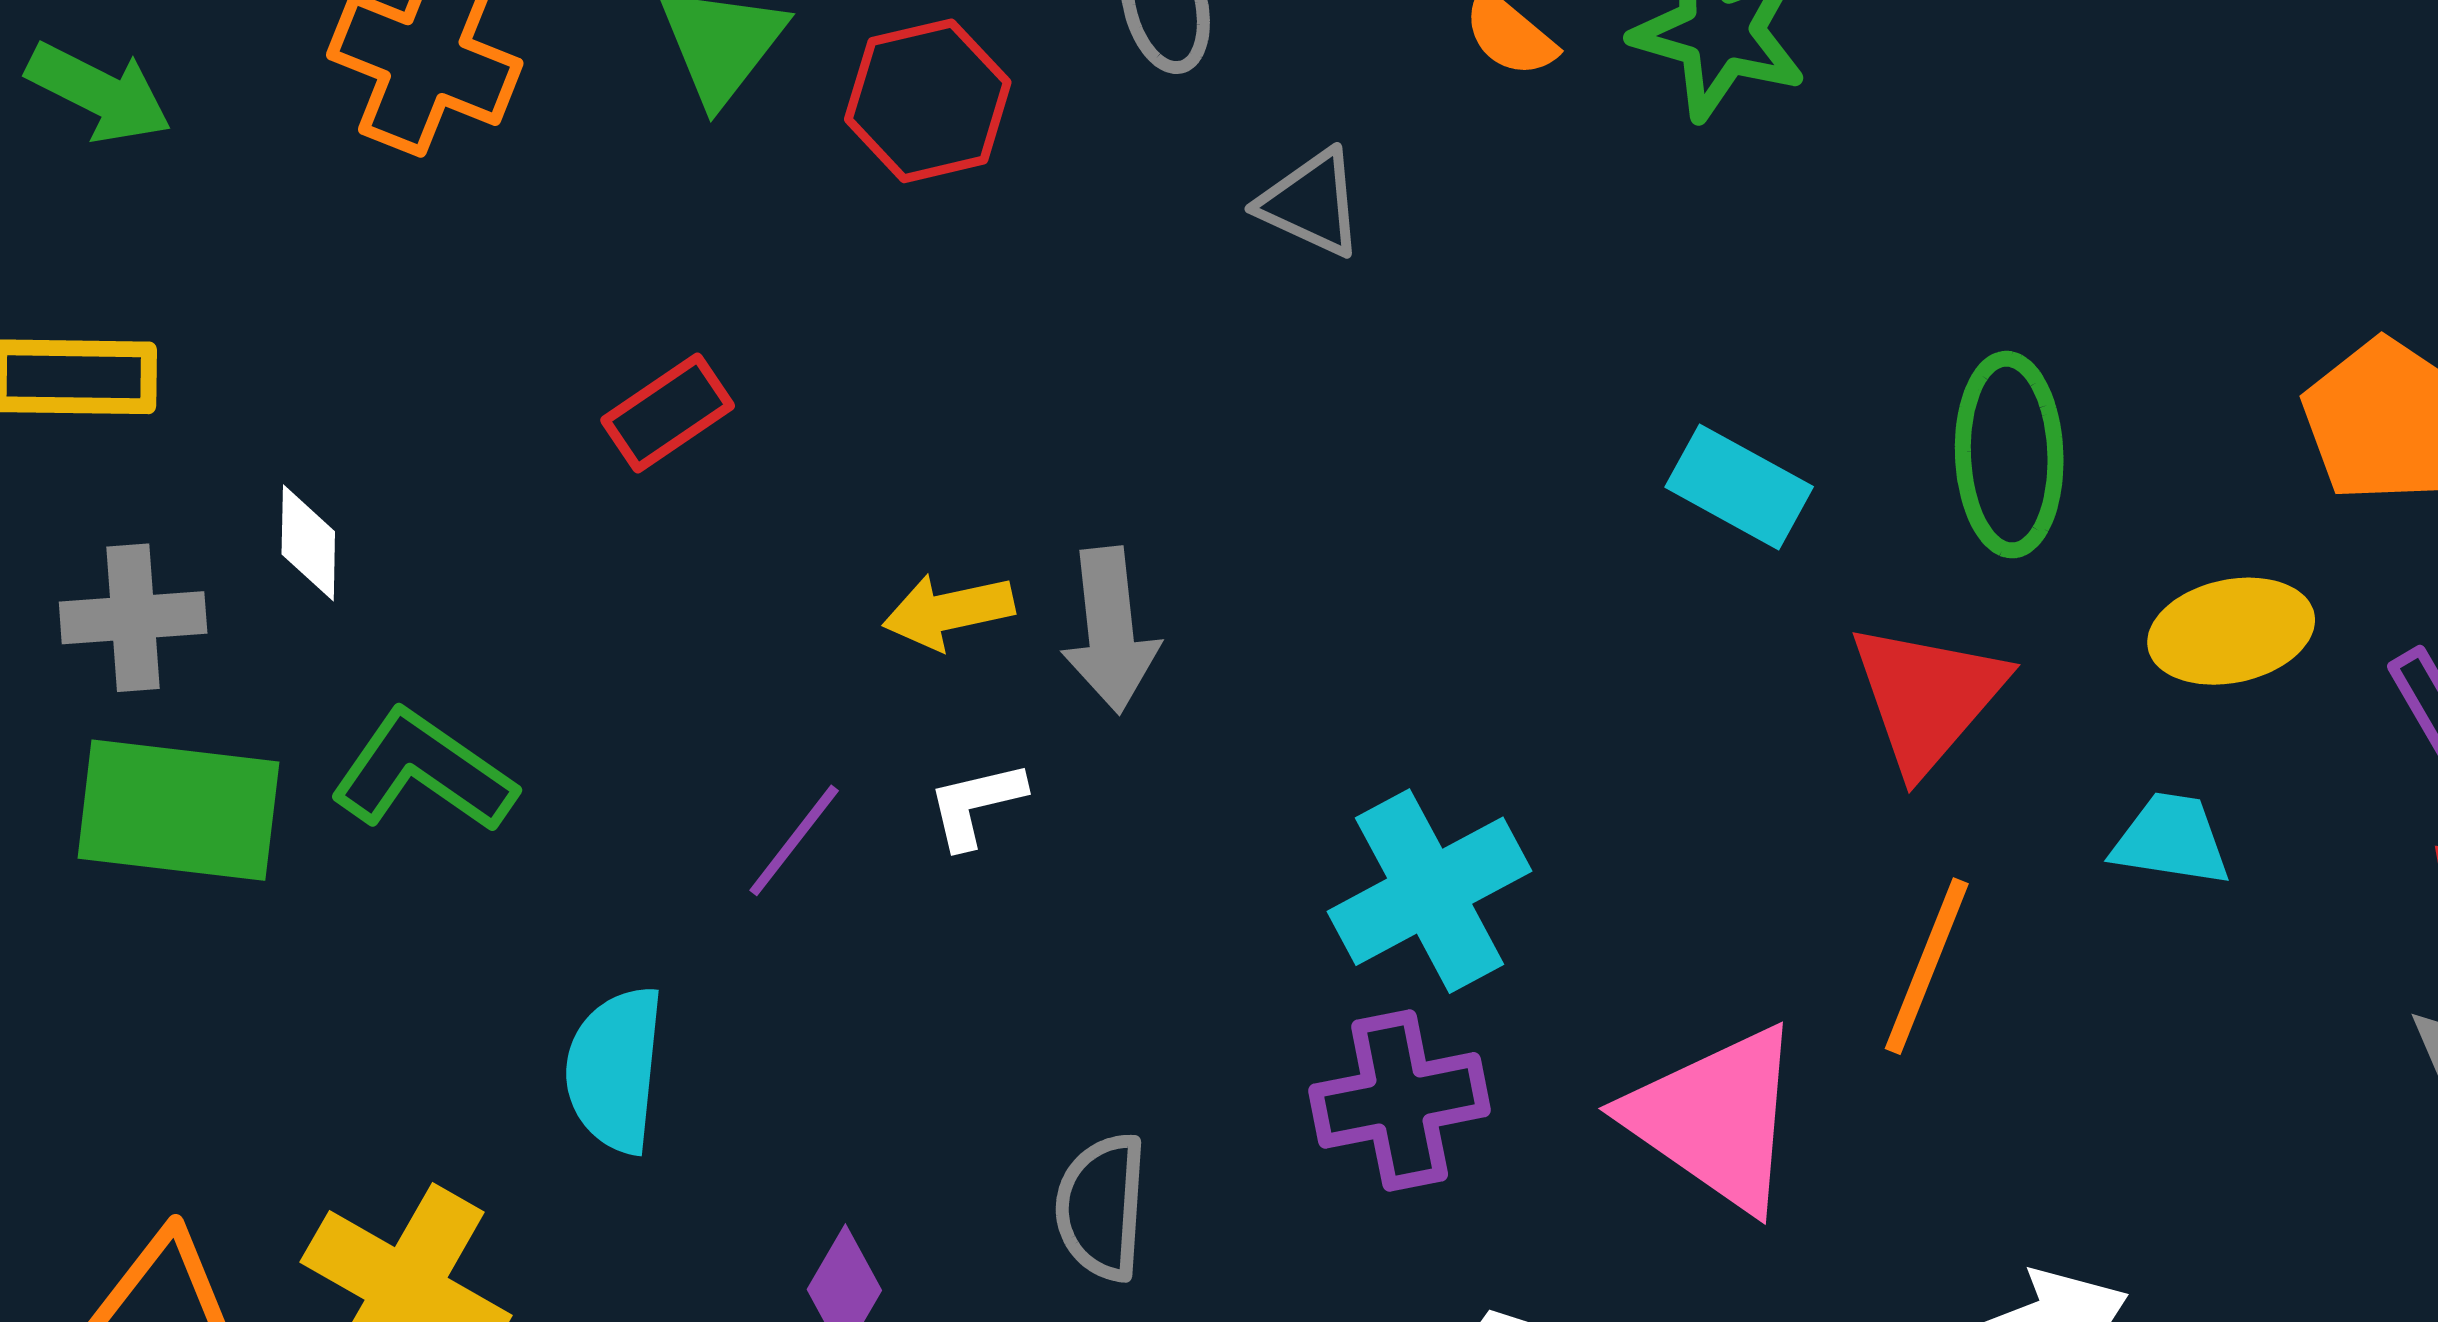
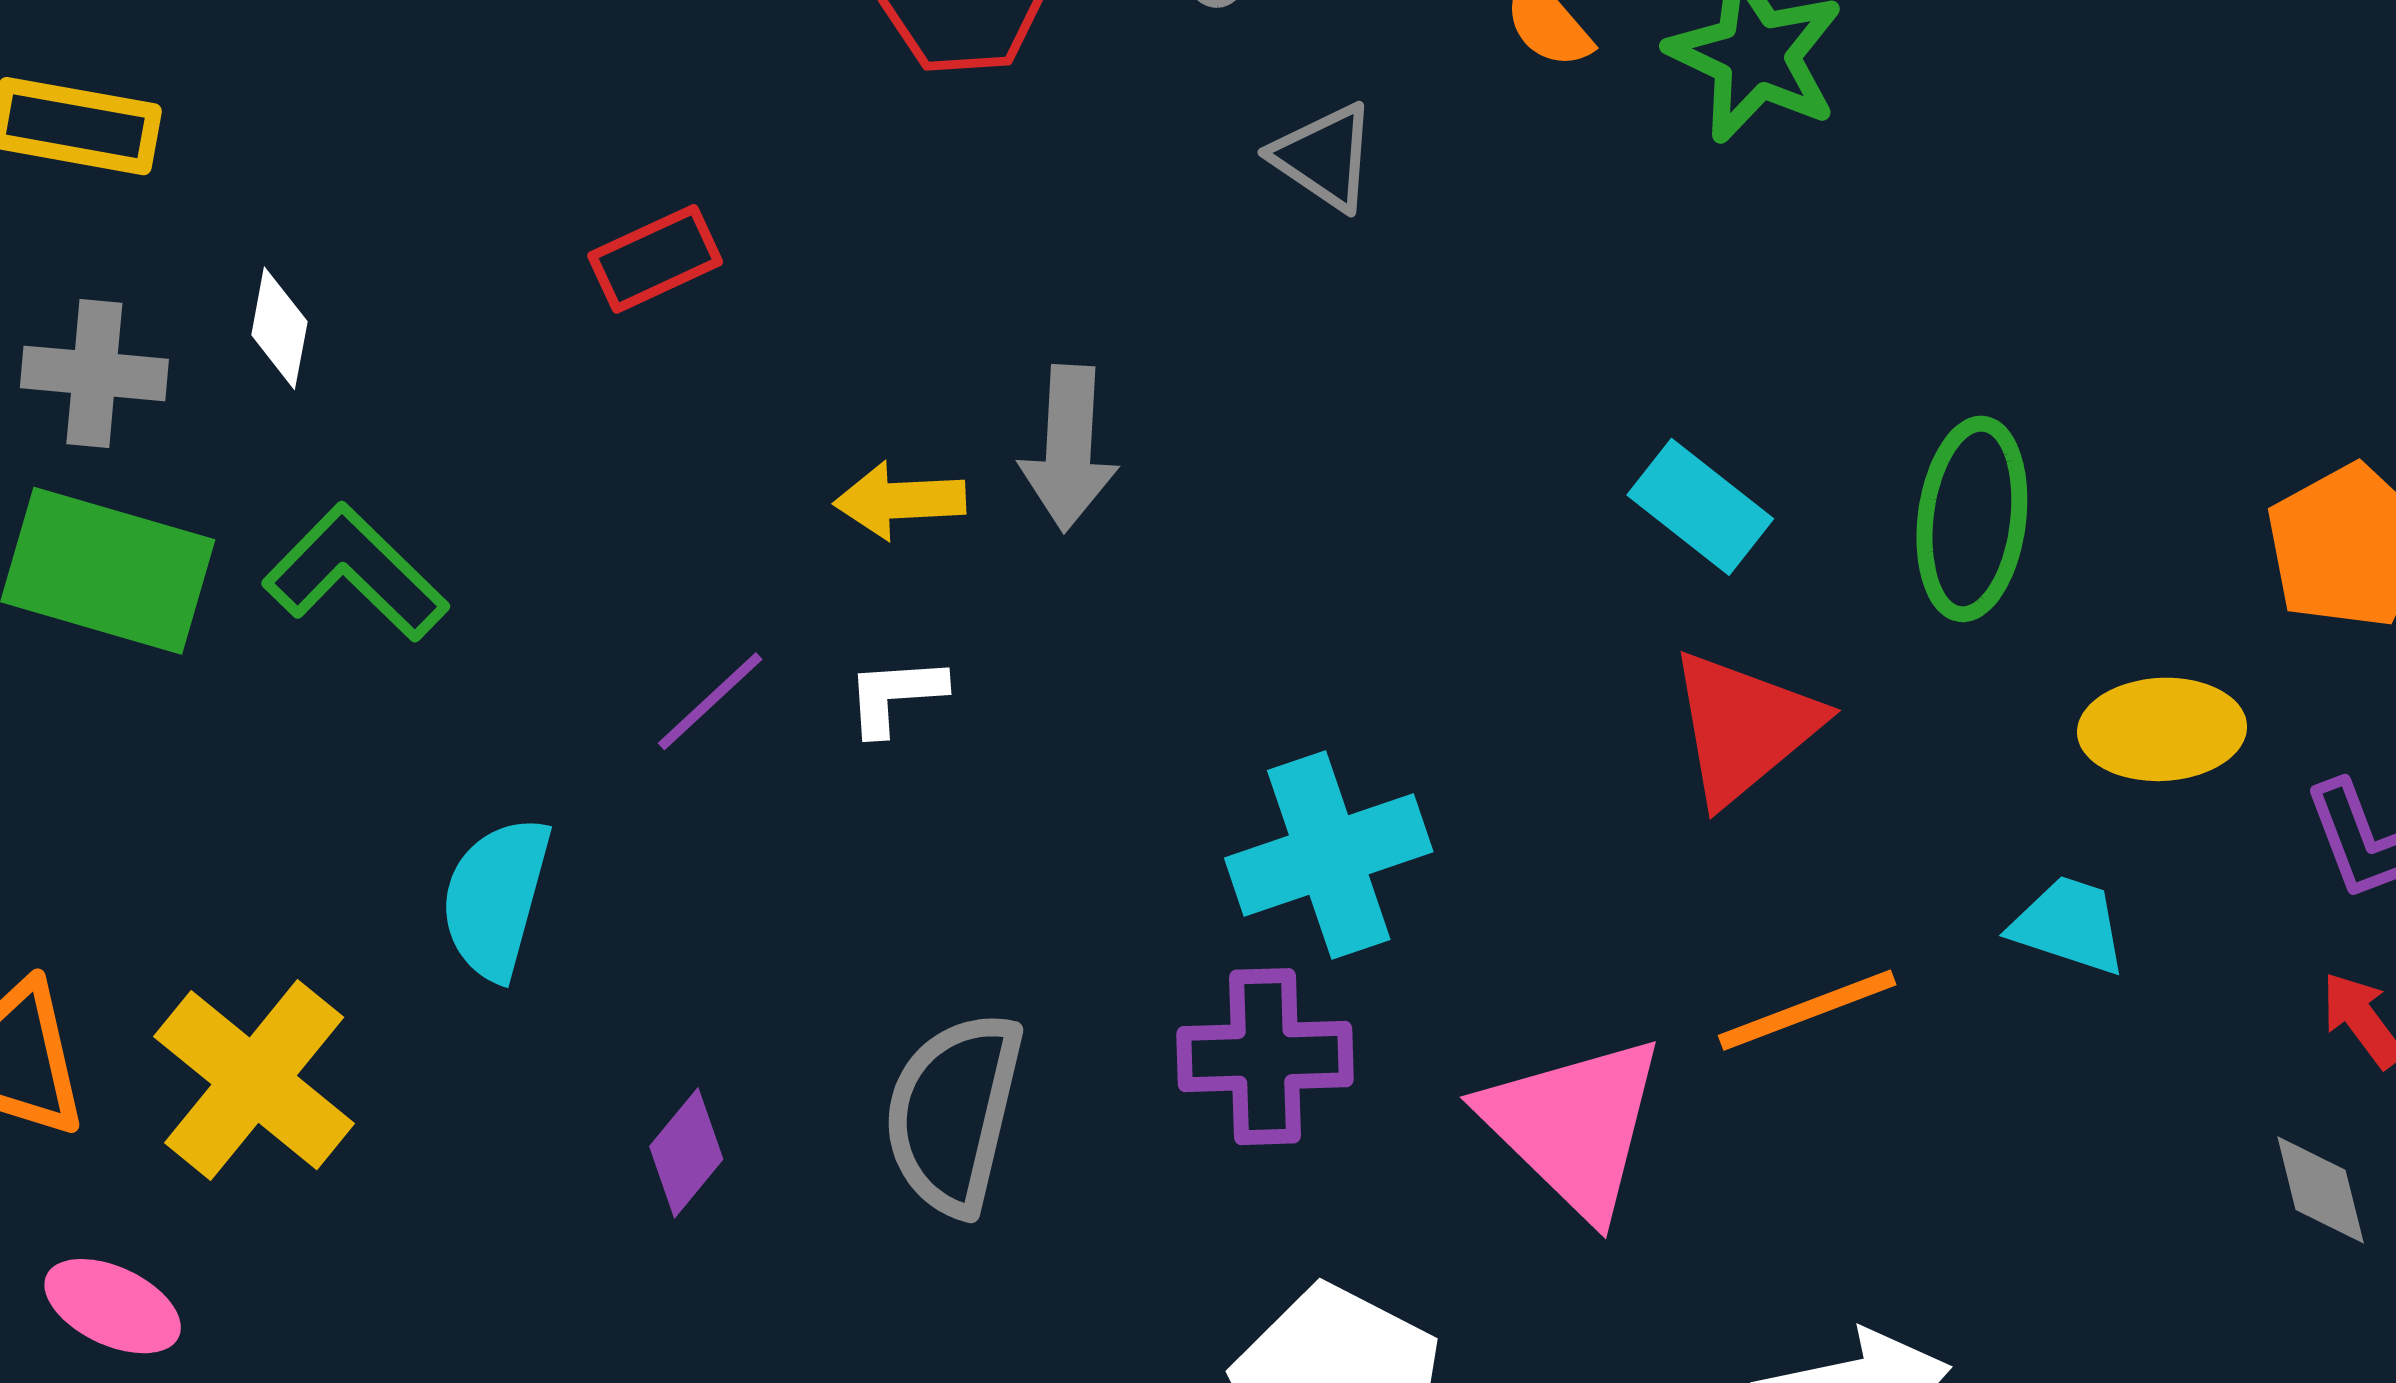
gray arrow: (1110, 630) -> (1069, 448), moved
red triangle: (1927, 697) -> (1744, 727), moved
orange line: (1927, 966) -> (1807, 1010), turned 38
gray semicircle: (1101, 1207) -> (953, 1113), size x1.4

